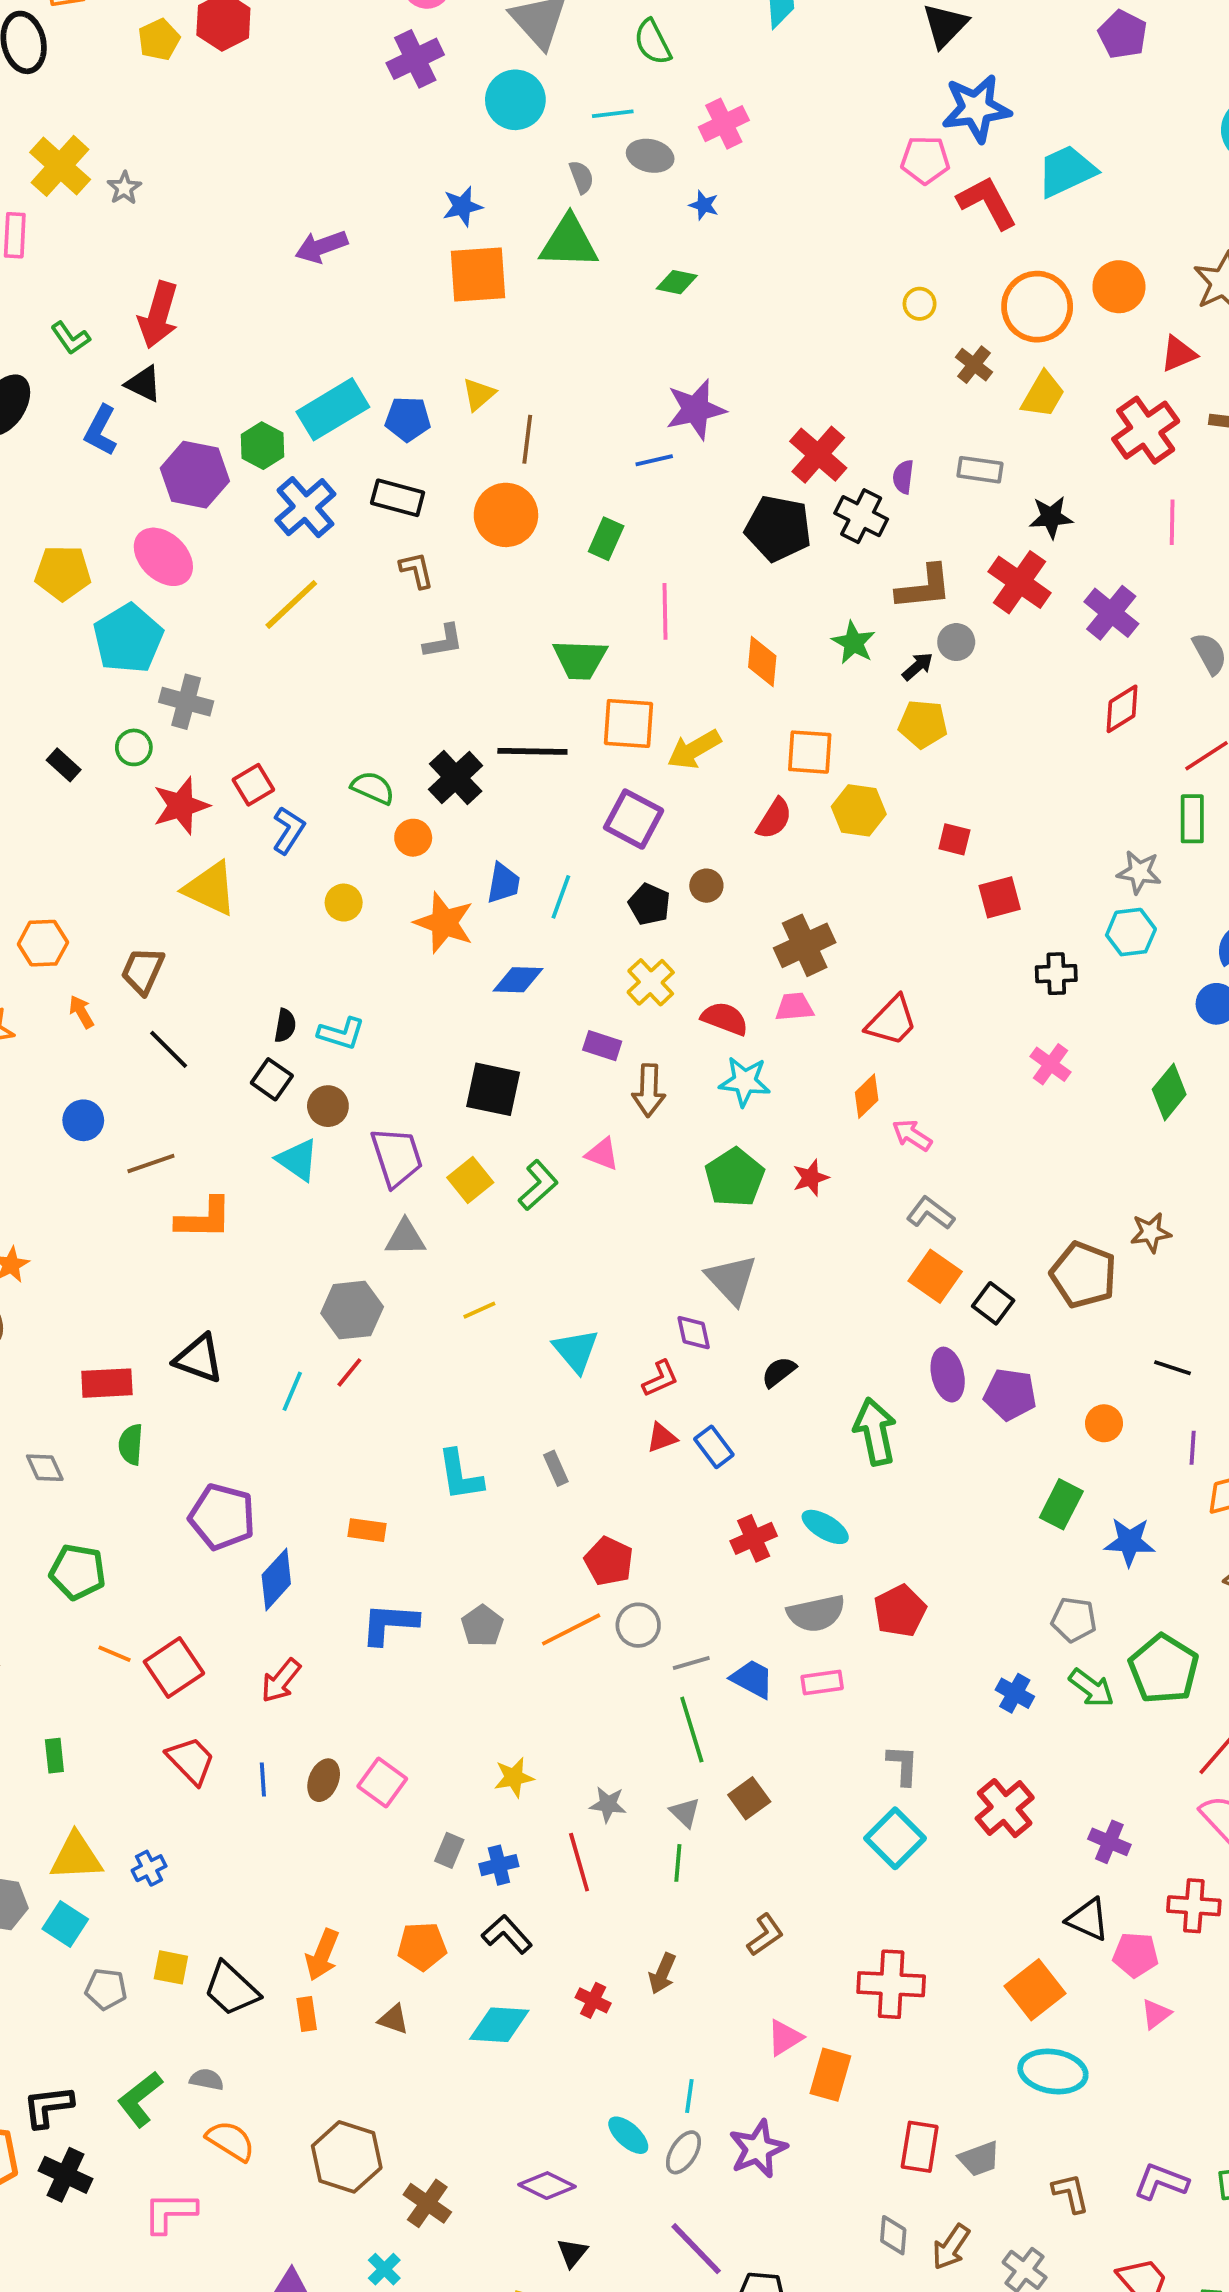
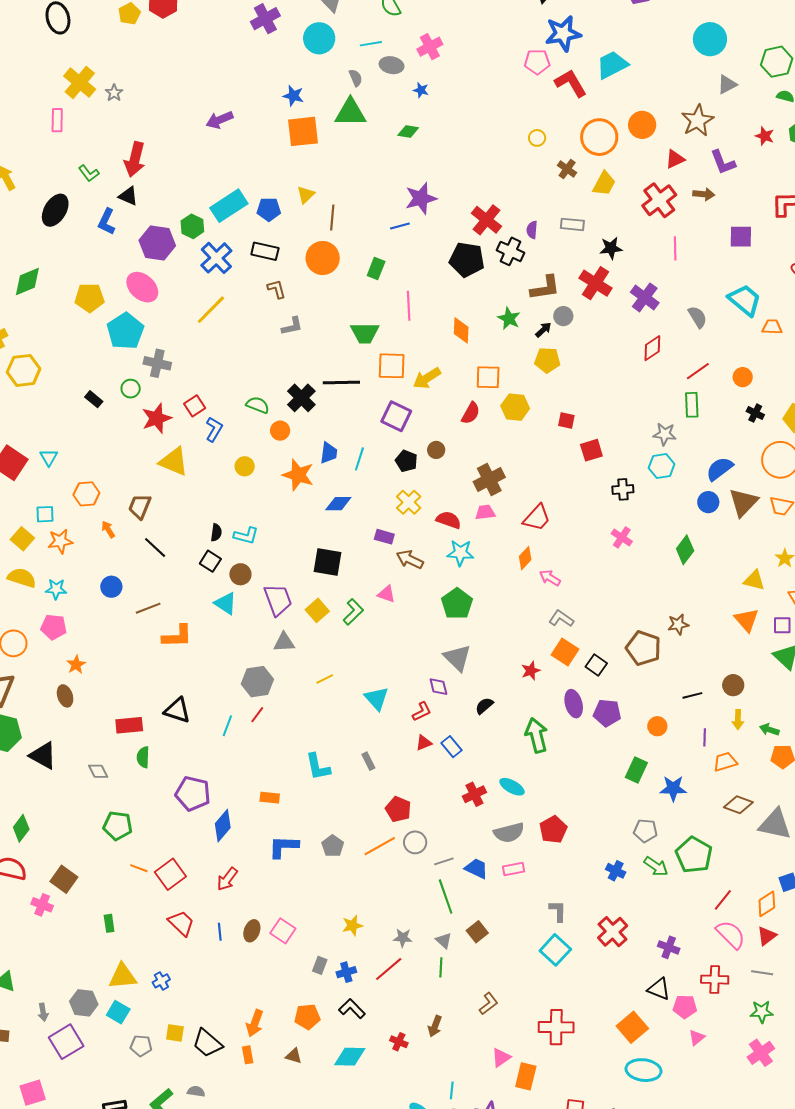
blue star: (462, 206) -> (293, 96), turned 30
brown arrow: (649, 1090) -> (410, 559), turned 116
red star: (811, 1178) -> (531, 671), moved
black line: (1173, 1368) -> (692, 695), turned -30
red line: (579, 1862) -> (389, 969), turned 68

